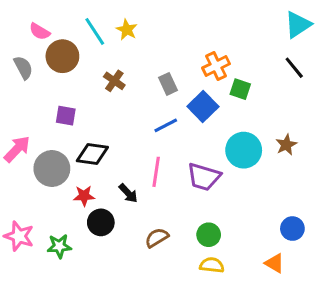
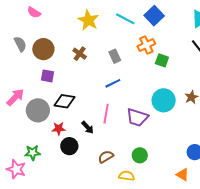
yellow star: (127, 30) -> (88, 20), size x1.5
pink semicircle: (40, 31) -> (34, 12), moved
cyan line: (95, 31) -> (125, 19), moved, turned -30
brown circle: (62, 56) -> (43, 49), moved
blue square: (203, 106) -> (154, 16), moved
pink star: (19, 236) -> (16, 169), moved
green star: (59, 246) -> (33, 153), moved
yellow semicircle: (212, 265) -> (127, 176), moved

